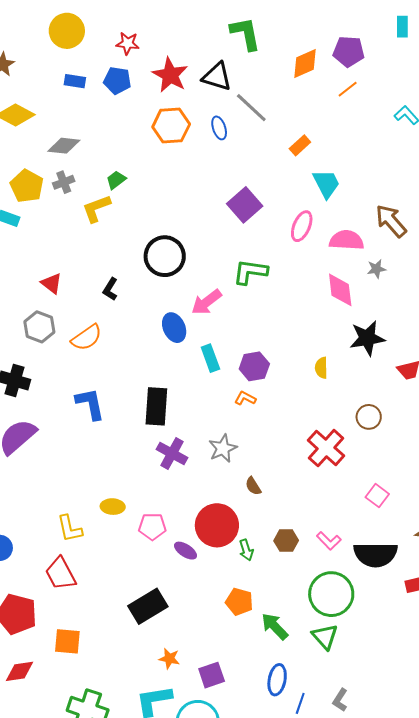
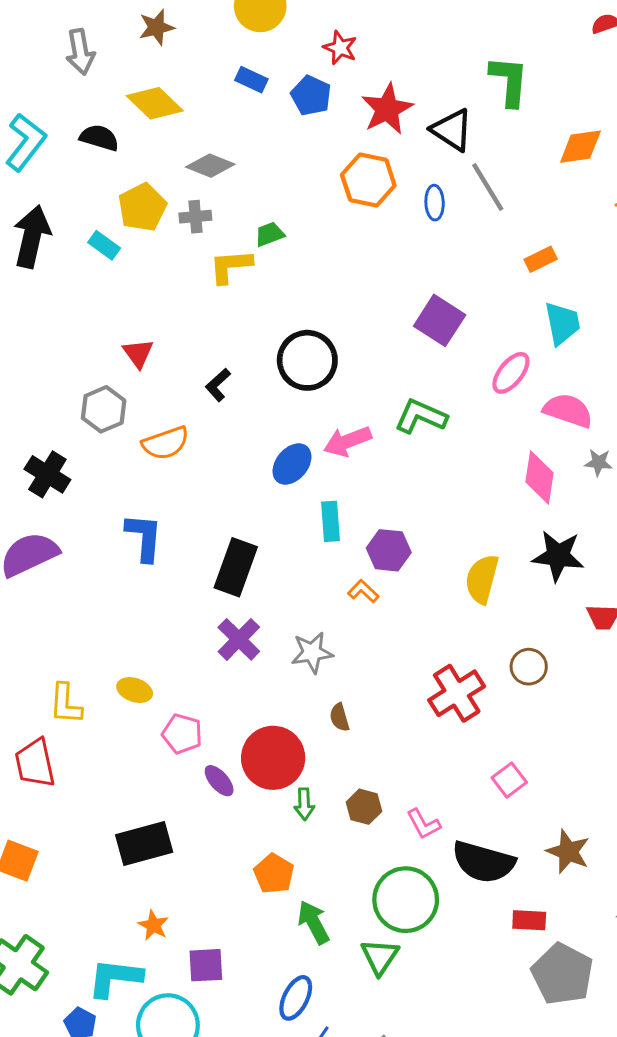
purple square: (245, 205) -> (440, 320), turned -32
blue ellipse: (174, 328) -> (292, 464), turned 48
yellow semicircle: (321, 368) -> (482, 579), size x1.6

